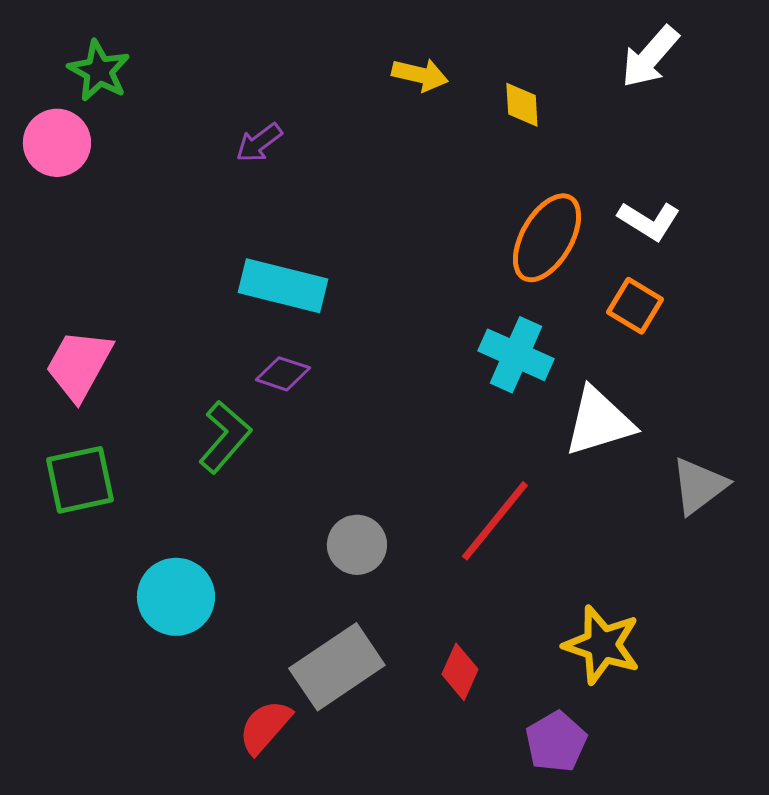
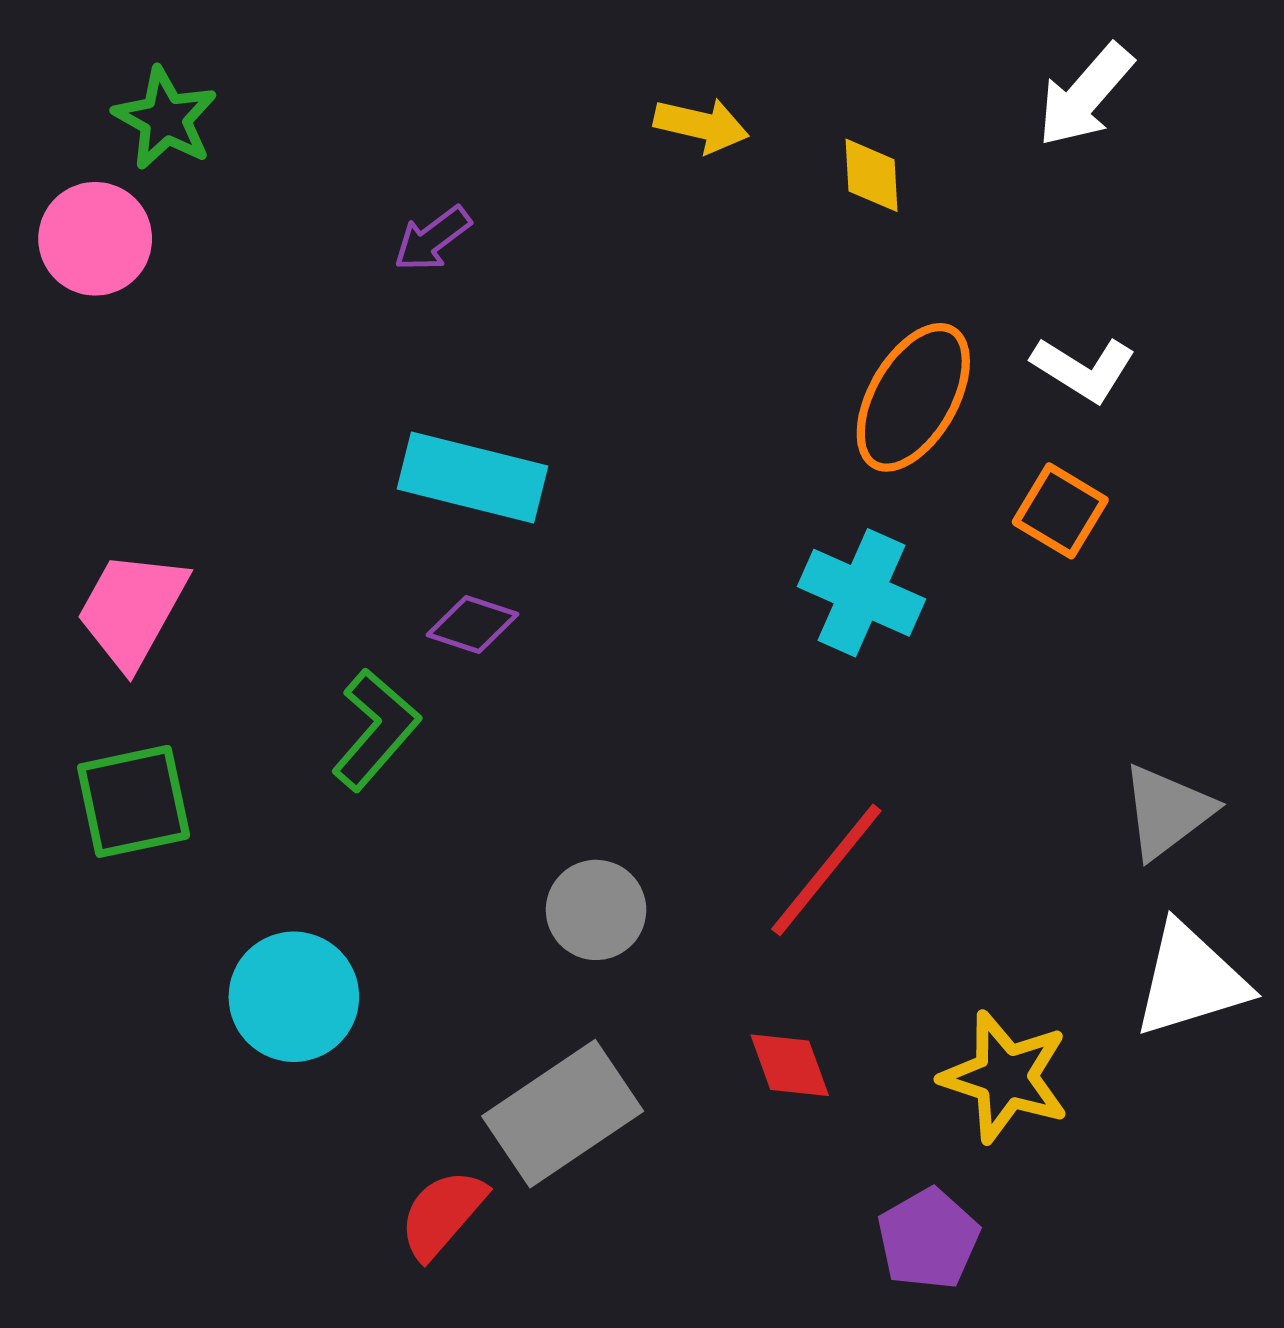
white triangle: (599, 422) -> (1190, 980), moved
red diamond: (460, 672) -> (790, 1065), moved, turned -44

